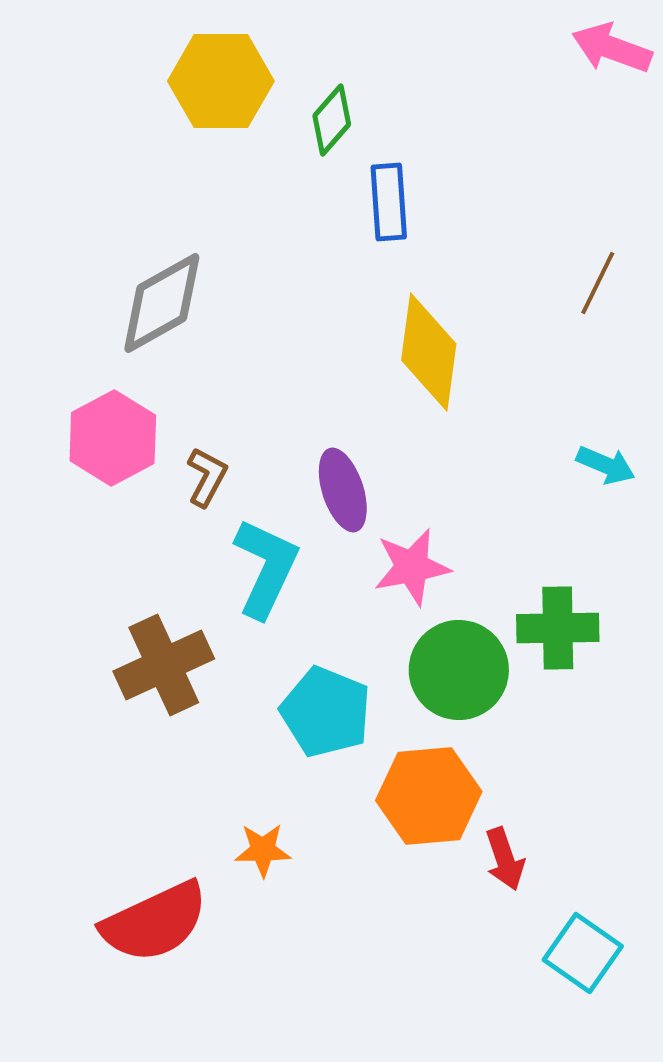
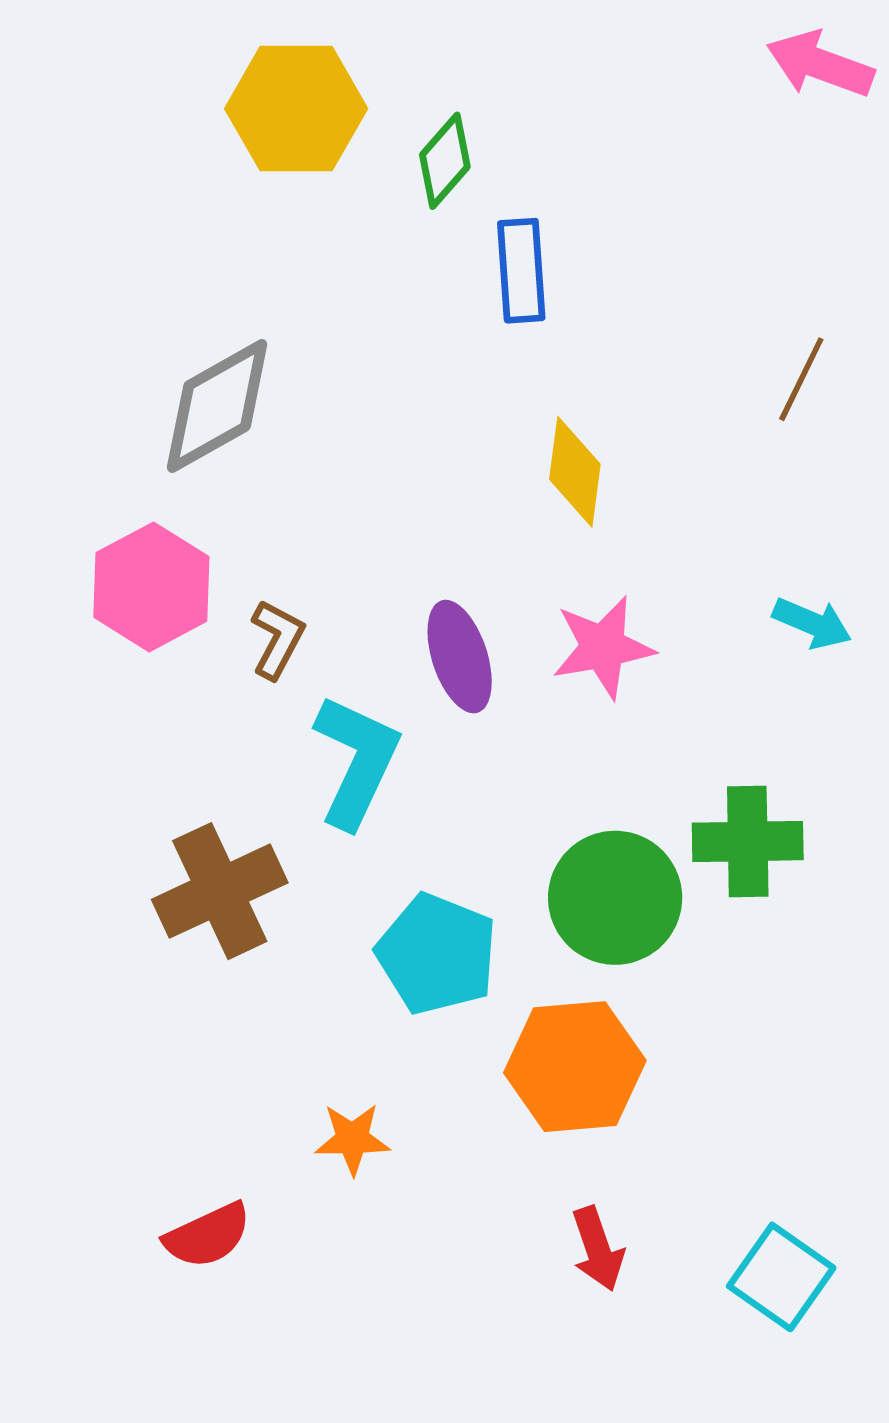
yellow diamond: (429, 352) -> (575, 472), size x0.7
pink star: (412, 567) -> (603, 647), moved
red arrow: (505, 859) -> (598, 1249), moved
red semicircle: (155, 922) -> (208, 1235), size x0.6

